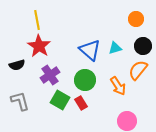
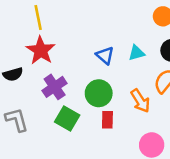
blue triangle: (90, 50) -> (105, 55), size x0.7
red rectangle: (81, 103) -> (107, 120), moved, turned 32

